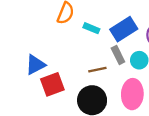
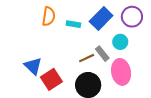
gray rectangle: (118, 55) -> (102, 54), moved
blue triangle: (35, 65) -> (33, 66), turned -36

